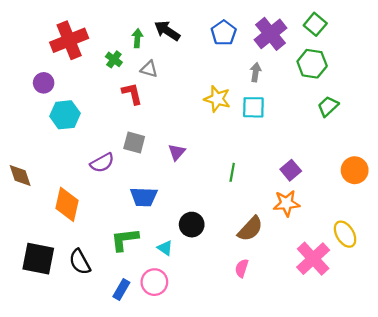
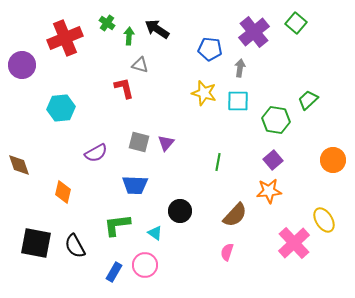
blue pentagon: (224, 33) -> (210, 49), moved, turned -30
green cross: (114, 59) -> (107, 23), moved
green hexagon: (312, 64) -> (276, 120), moved
purple circle: (44, 83) -> (22, 65), moved, size x1.4
gray square: (134, 143) -> (139, 142), moved
orange diamond: (67, 204) -> (63, 192), size x0.7

